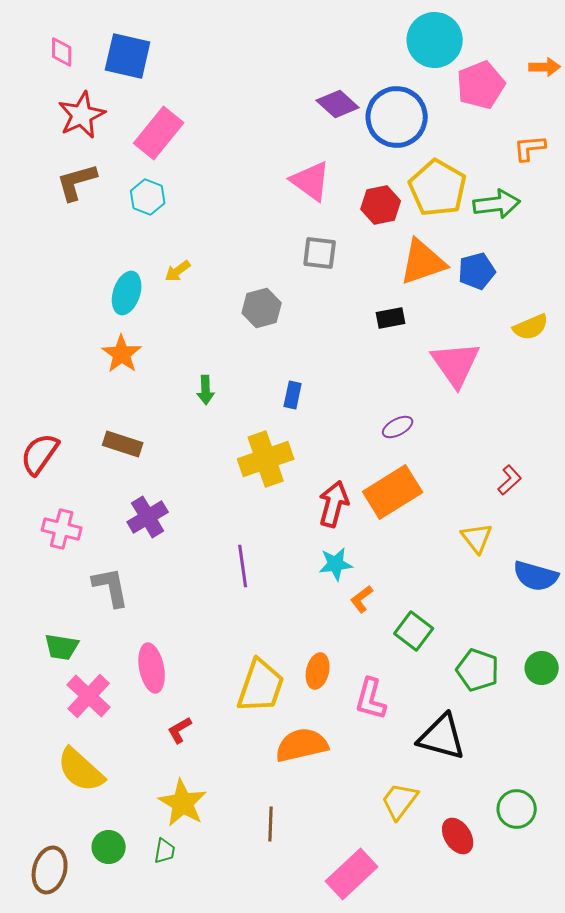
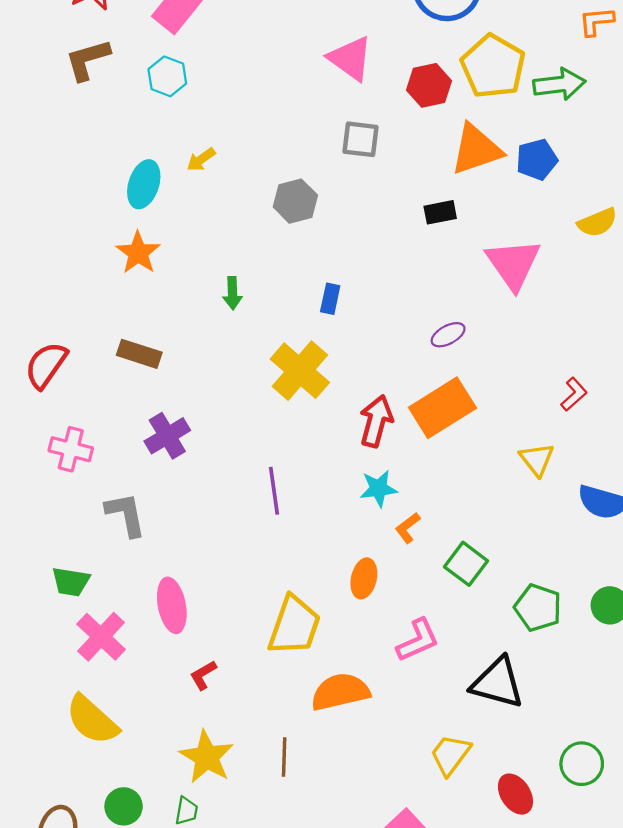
yellow cross: (266, 459) -> (300, 371), turned -30
orange ellipse: (318, 671) -> (364, 578), moved
pink L-shape: (371, 699) -> (418, 640), turned -129
brown line: (271, 824) -> (284, 757), moved

